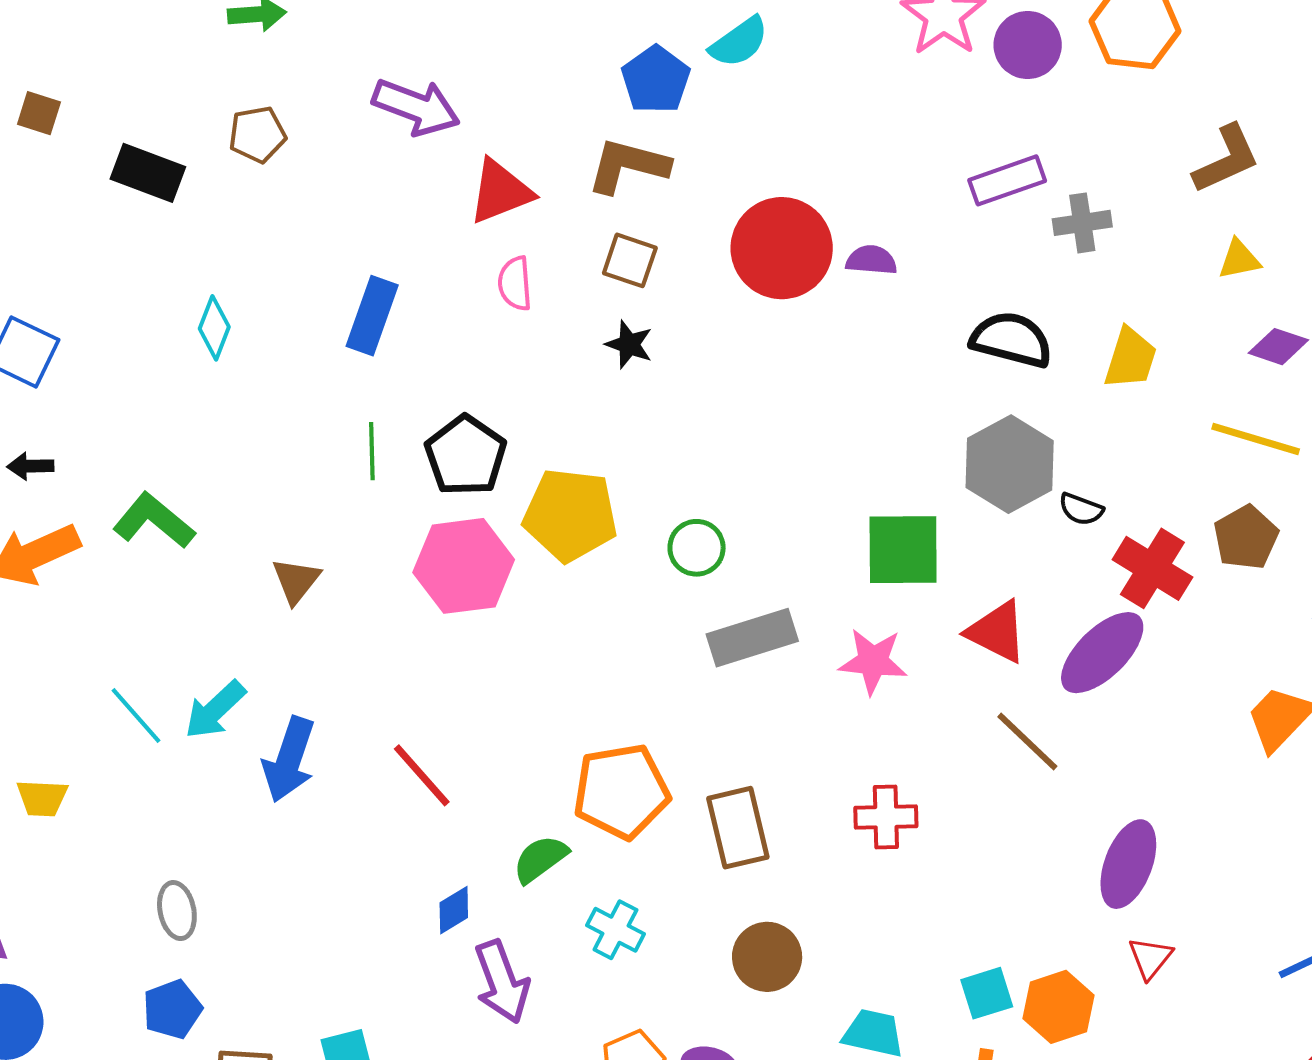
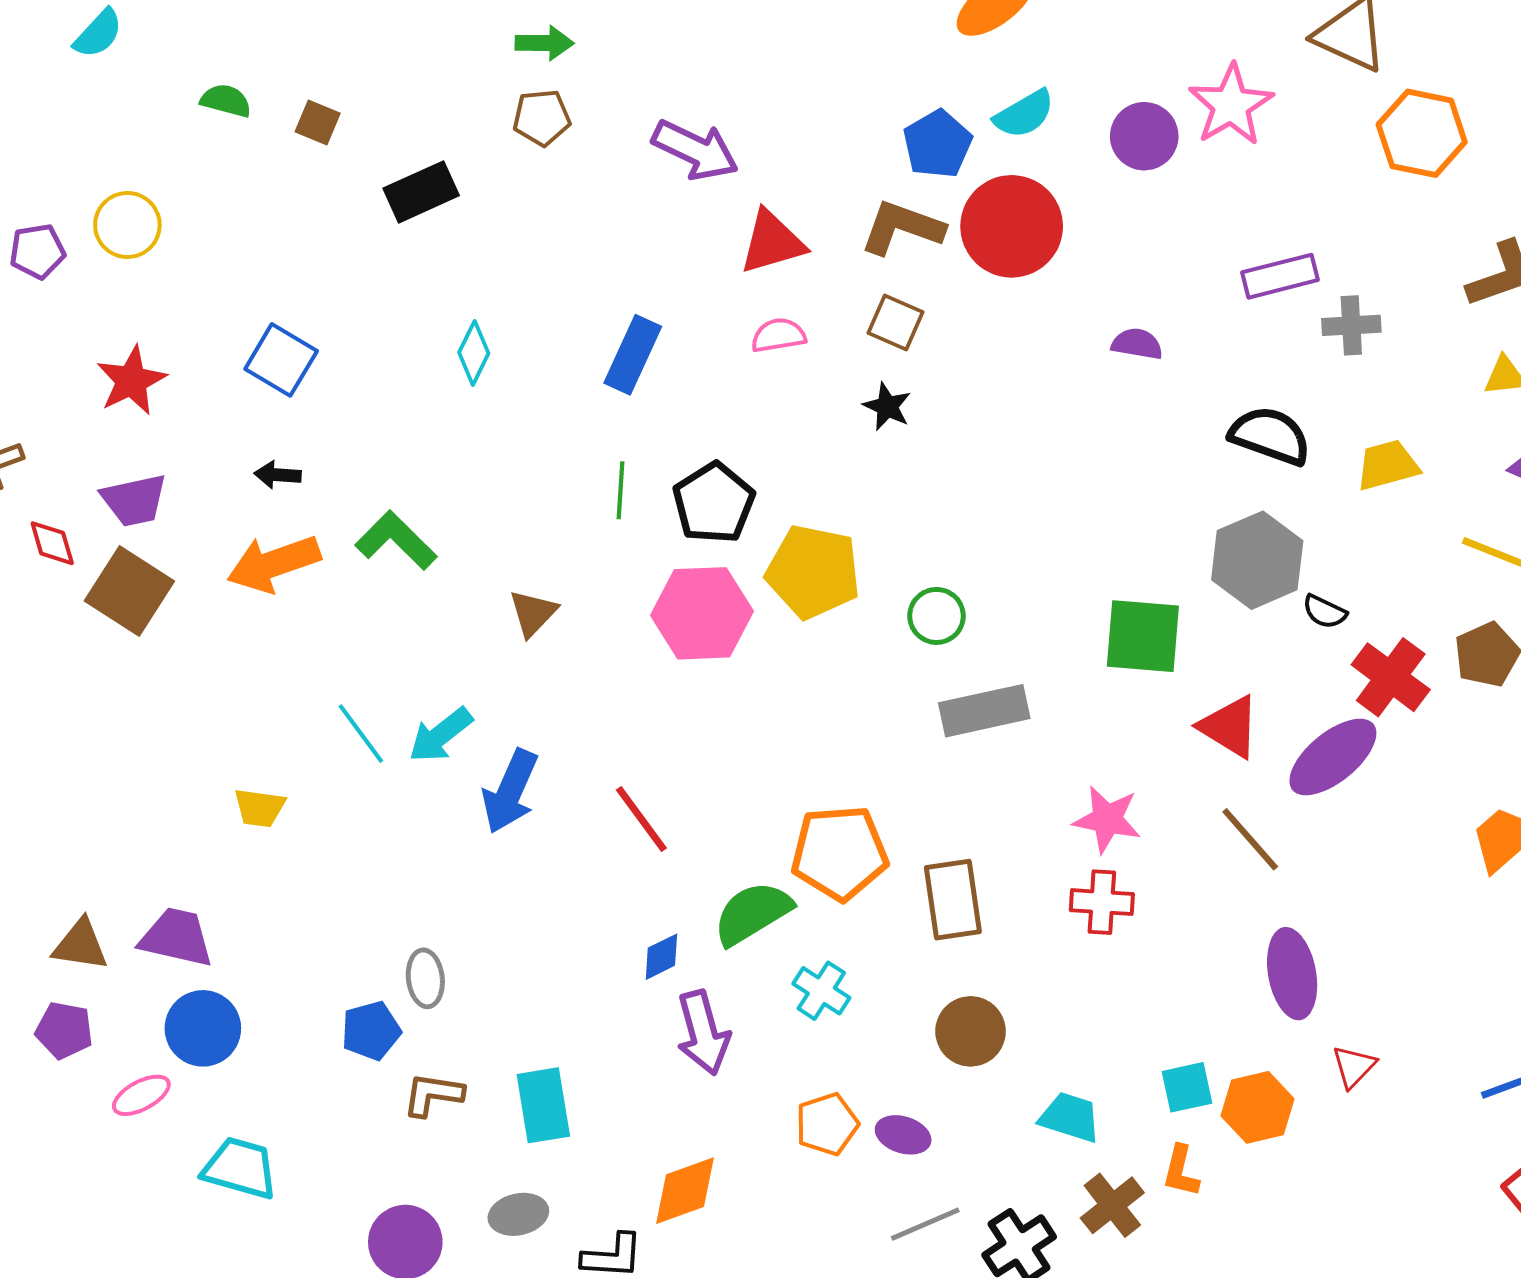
purple circle: (1028, 45) -> (1144, 136), moved
brown pentagon: (257, 134) -> (542, 118), moved
black rectangle: (148, 173) -> (421, 192), turned -50
red circle: (782, 248) -> (1012, 226), moved
pink semicircle: (515, 283) -> (779, 335), turned 80
yellow trapezoid: (1131, 358) -> (1388, 465), turned -128
pink star: (873, 661) -> (1107, 819), moved
green semicircle: (540, 859) -> (752, 913), size x1.4
purple ellipse: (1128, 864) -> (1292, 974), moved, turned -36
gray ellipse: (177, 911) -> (425, 978), moved

